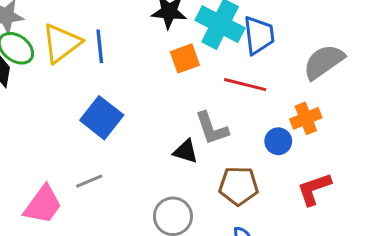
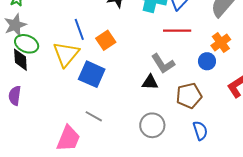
yellow triangle: (61, 43) -> (66, 54), moved
orange square: (185, 58) -> (106, 40), moved
gray line: (89, 181) -> (94, 116), turned 66

